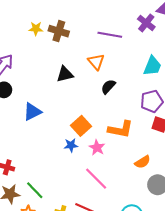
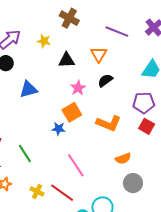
yellow star: (36, 29) -> (44, 41), moved
pink star: (97, 148) -> (78, 88), moved
green line: (35, 190) -> (25, 153), moved

